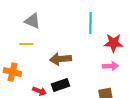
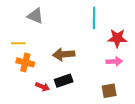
yellow line: (26, 44) -> (18, 43), moved
orange cross: (12, 72) -> (25, 62), moved

